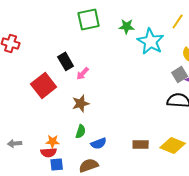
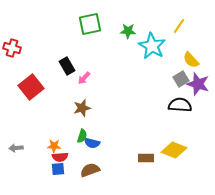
red square: (44, 85) -> (31, 87), moved
blue semicircle: (99, 143) -> (92, 143), moved, turned 35
brown rectangle: (141, 144) -> (146, 158), moved
red semicircle: (49, 152) -> (60, 157), moved

